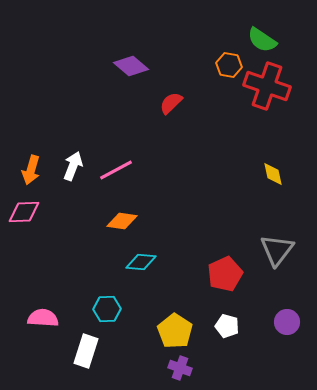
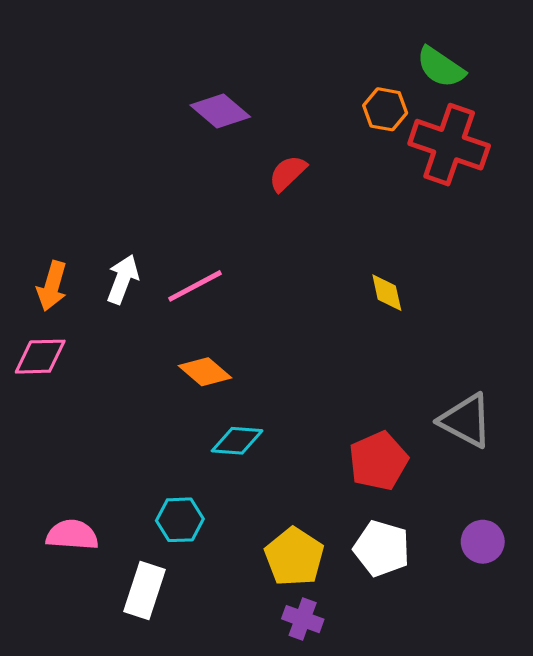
yellow diamond: (273, 174) -> (387, 293), moved
orange diamond: (122, 221) -> (205, 372), turned 32
gray triangle: (277, 250) -> (466, 421), turned -39
white pentagon: (227, 326) -> (382, 548), size x1.4

